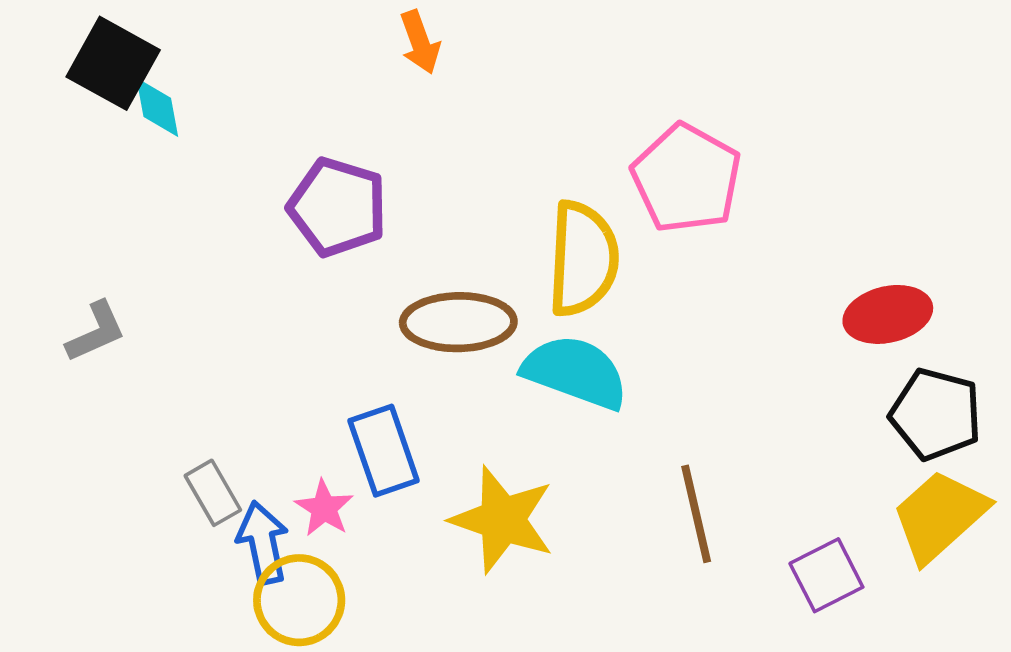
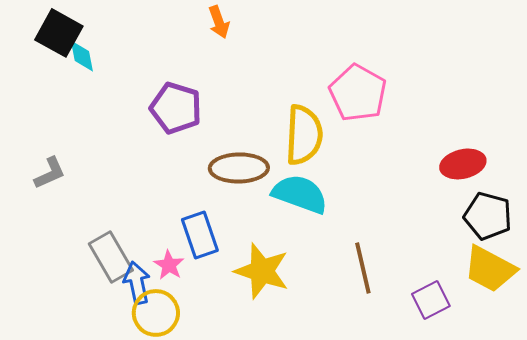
gray rectangle: (213, 493) -> (111, 257), size x1.5
yellow trapezoid: (940, 516) -> (490, 269), turned -110

